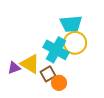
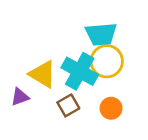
yellow triangle: (30, 64) -> (43, 74), moved
orange circle: (59, 83) -> (111, 108), moved

